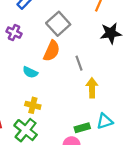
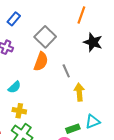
black star: (111, 33) -> (93, 42), turned 30
cyan semicircle: (30, 72) -> (14, 87), moved, turned -64
yellow cross: (33, 105) -> (19, 111), moved

